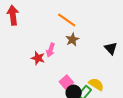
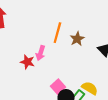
orange line: (67, 20) -> (57, 33), moved, turned 72
brown star: (72, 39) -> (77, 39), moved

